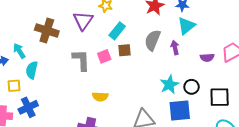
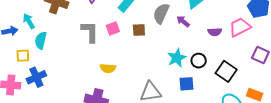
purple arrow: (175, 48) -> (183, 21), turned -40
brown square: (125, 50) -> (139, 30), moved
black square: (220, 97) -> (226, 71), turned 35
blue square: (180, 111) -> (186, 84), size x0.7

